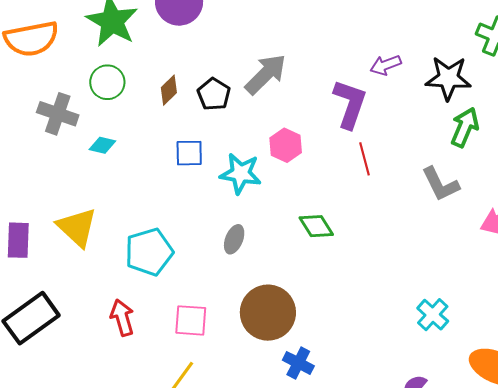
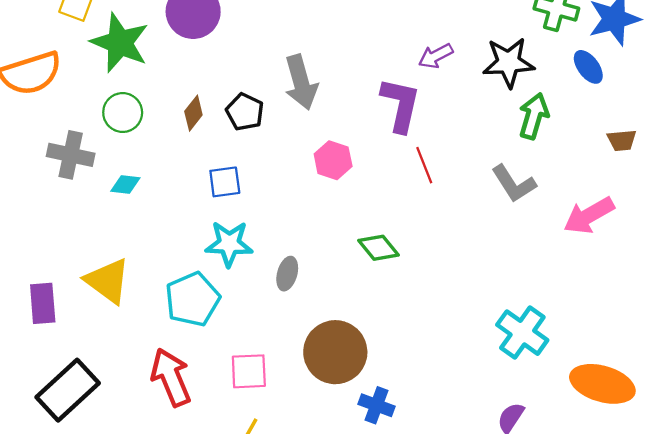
gray arrow: (266, 74) -> (301, 82), turned 126
cyan star: (241, 173) -> (229, 244), moved
cyan cross: (433, 315) -> (522, 333), size x1.4
red arrow: (122, 318) -> (171, 377), size x1.4

